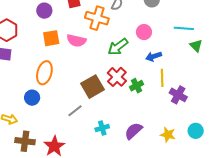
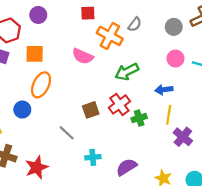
purple circle: (44, 11) -> (38, 15), moved
pink circle: (144, 32) -> (175, 59), moved
orange square: (51, 38) -> (35, 54), moved
brown square: (92, 87) -> (91, 110), size x0.7
gray line: (75, 111) -> (67, 133), turned 70

